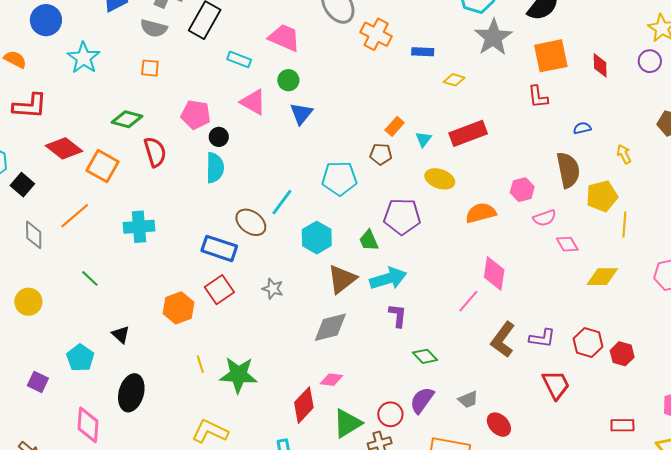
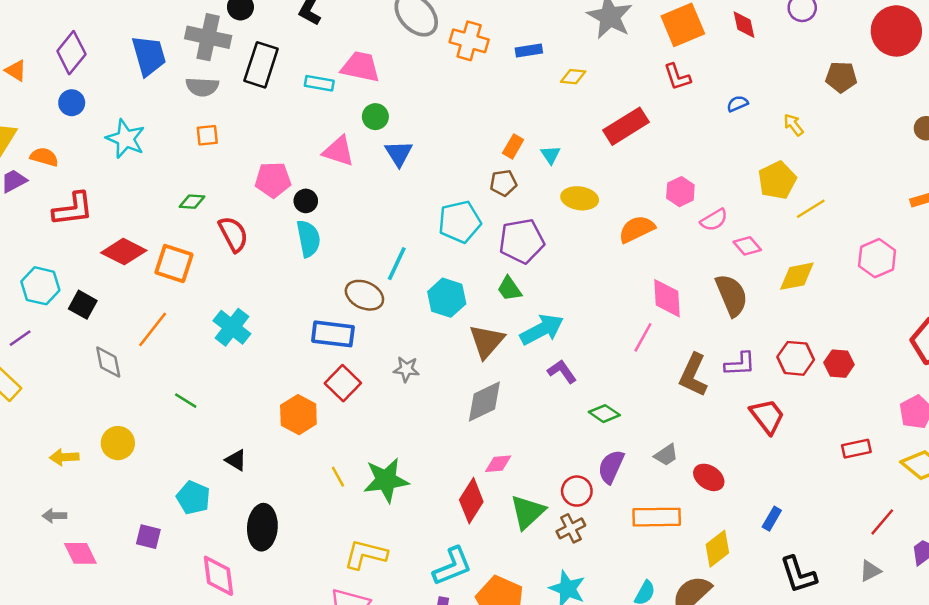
blue circle: (46, 20) -> (72, 103), size x0.7
cyan rectangle: (239, 59) -> (319, 83), moved
green diamond: (127, 119) -> (192, 202), size x0.7
red rectangle: (468, 133) -> (626, 126), moved
brown semicircle: (568, 170) -> (732, 295), moved
purple pentagon: (402, 217) -> (522, 241), moved
yellow line: (624, 224) -> (811, 209), turned 65
cyan cross: (139, 227) -> (232, 327), turned -36
purple L-shape: (398, 316) -> (562, 371), turned -30

